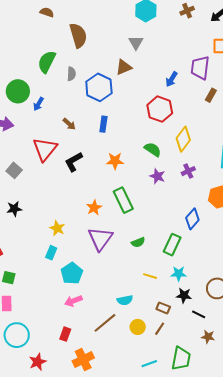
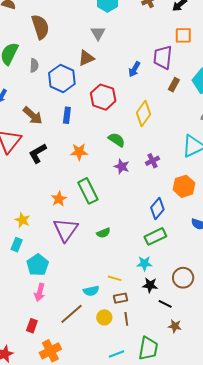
red hexagon: (160, 109) -> (103, 97), moved
brown arrow: (69, 124) -> (33, 116), size x1.5
yellow diamond: (183, 139) -> (144, 113), moved
green rectangle: (172, 245) -> (155, 236), moved, turned 40
yellow line: (150, 276) -> (115, 278), moved
pink arrow: (73, 301) -> (40, 292), turned -54
brown rectangle: (163, 308) -> (120, 298), moved, turned -32
brown line: (160, 329) -> (126, 319), turned -40

